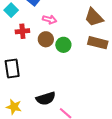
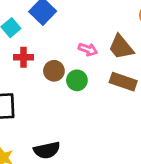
pink arrow: (50, 20) -> (88, 49), moved

